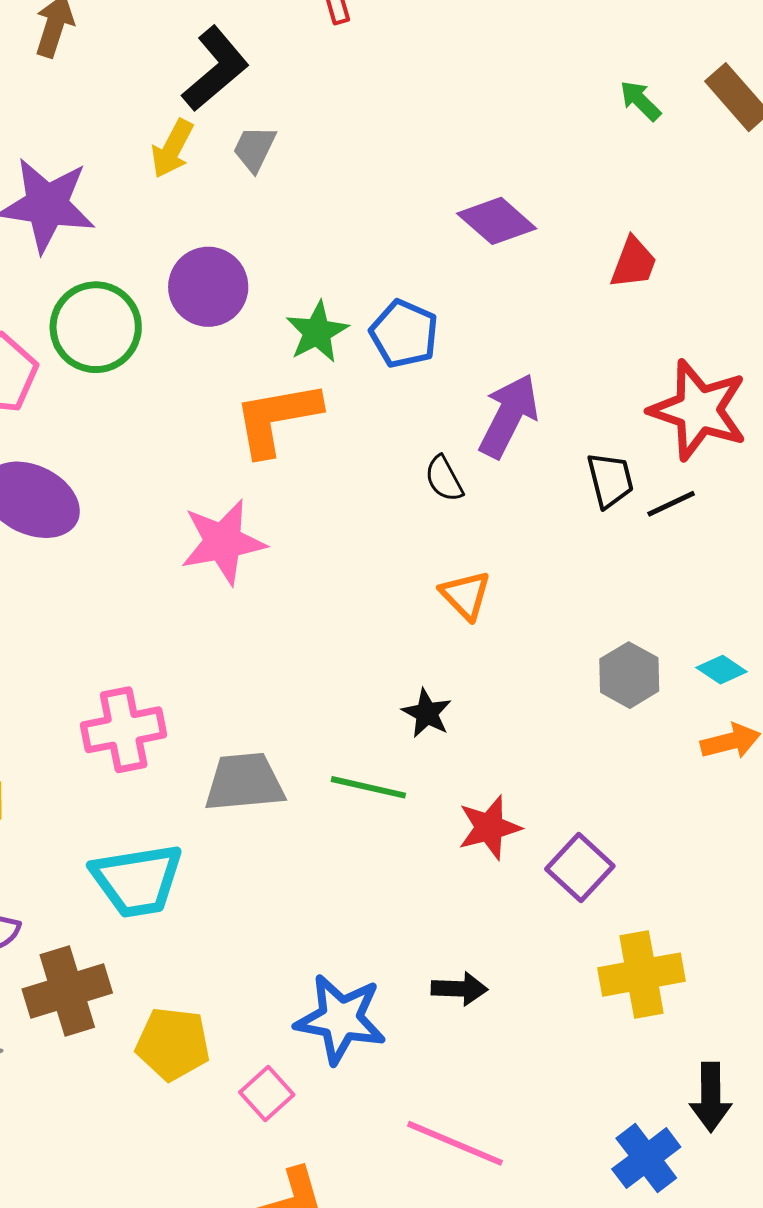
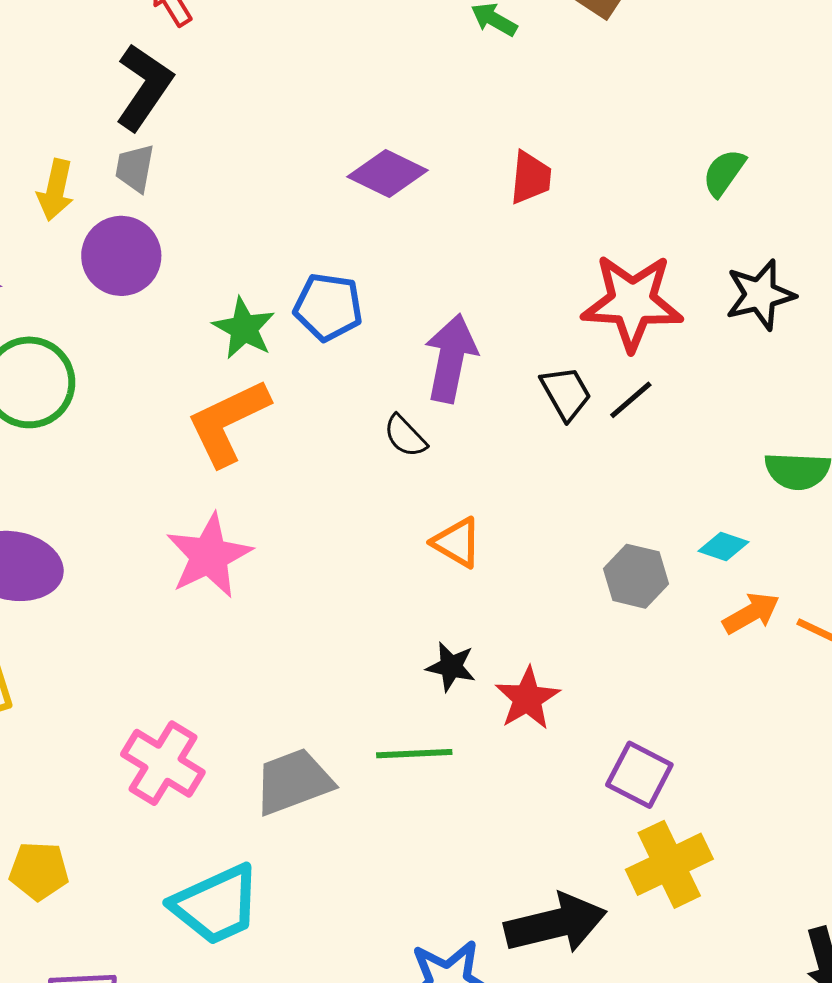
black L-shape: (215, 69) -> (144, 87), moved
purple circle: (208, 287) -> (121, 256), moved
pink cross: (124, 730) -> (163, 763), turned -32
red star: (489, 827) -> (527, 698), moved
yellow cross: (641, 975) -> (669, 864), moved
black arrow: (459, 989) -> (556, 924), size x1.8

